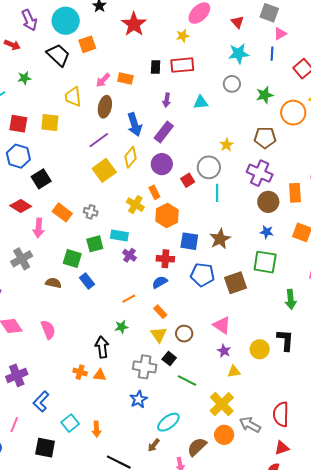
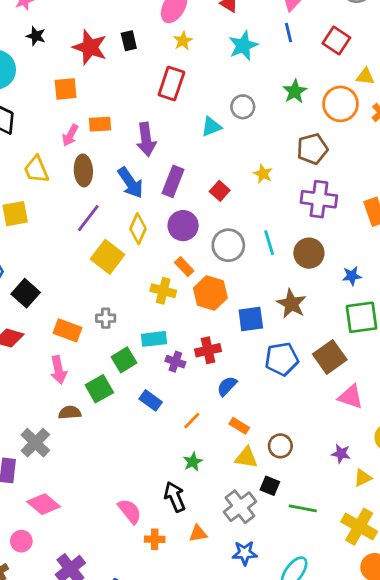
yellow star: (183, 36) -> (183, 41), moved
orange square: (87, 44) -> (66, 89), moved, turned 30
red rectangle: (182, 65) -> (171, 83), turned -50
black rectangle: (156, 67) -> (129, 41), moved
gray circle: (232, 84) -> (243, 107), moved
purple arrow: (167, 100) -> (146, 139), moved, size x1.6
gray circle: (209, 167) -> (228, 245), moved
red square: (188, 180) -> (220, 191), moved
brown circle: (268, 202) -> (309, 253), moved
pink arrow: (39, 228) -> (58, 370), moved
gray cross: (22, 259) -> (35, 443), moved
green square: (72, 259) -> (99, 389), turned -30
red cross: (165, 259) -> (208, 350), moved
blue rectangle: (87, 281) -> (151, 400), moved
brown semicircle: (53, 283) -> (70, 413), moved
pink triangle: (222, 325) -> (351, 397), moved
pink semicircle: (48, 330) -> (130, 511), moved
yellow triangle: (159, 335) -> (246, 458), turned -30
gray cross: (145, 367) -> (240, 507), turned -30
orange triangle: (100, 375) -> (198, 534), moved
blue star: (139, 399) -> (245, 553), turned -30

